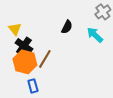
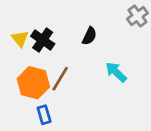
cyan arrow: (95, 35) -> (116, 72), moved
black cross: (24, 46) -> (43, 40), moved

